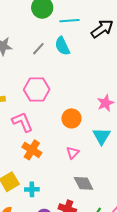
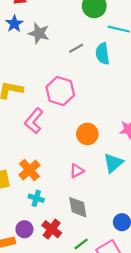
pink L-shape: (22, 122) -> (34, 121), turned -135
orange cross: (32, 150) -> (29, 170), moved
cyan cross: (32, 189) -> (36, 198), moved

